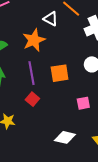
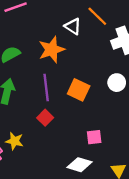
orange square: (60, 73) -> (79, 90), turned 30
pink square: (83, 103) -> (94, 137), moved

